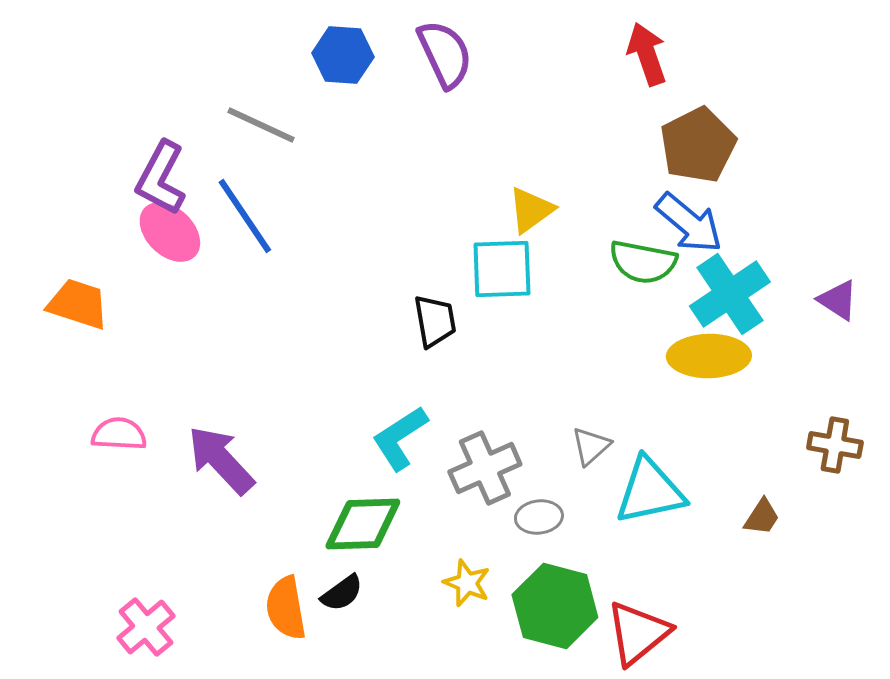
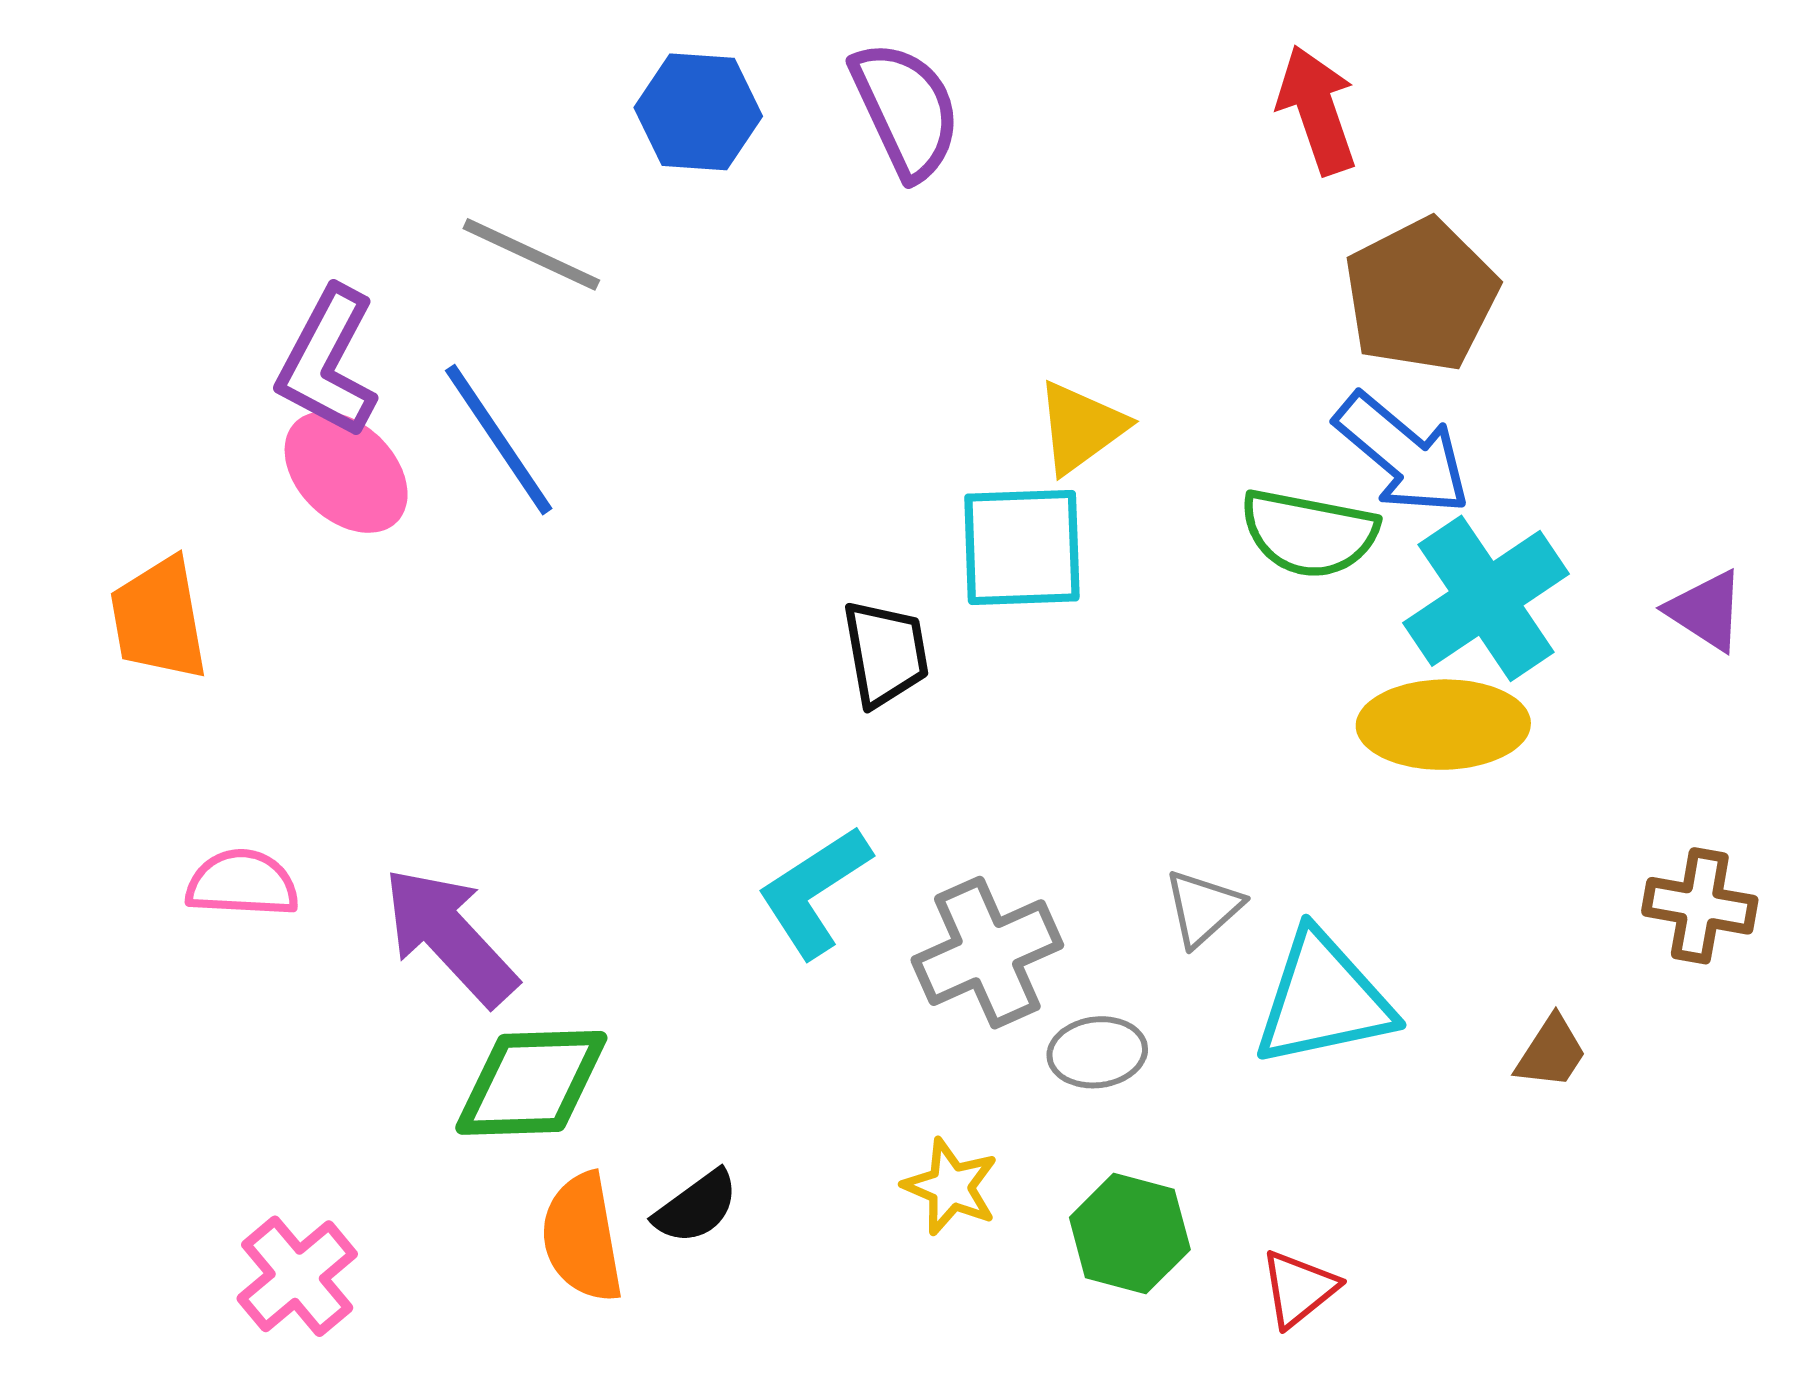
orange trapezoid: (78, 304) -> (159, 619), turned -118
green diamond: (363, 524) -> (531, 1083), moved
green hexagon: (555, 606) -> (1130, 1234), size x0.7
red triangle: (638, 633) -> (1299, 1288), size x0.6

